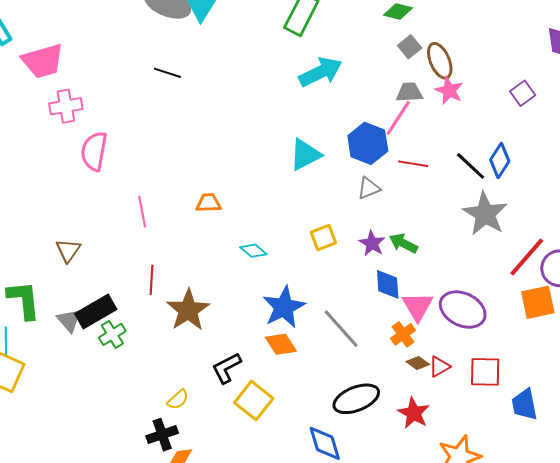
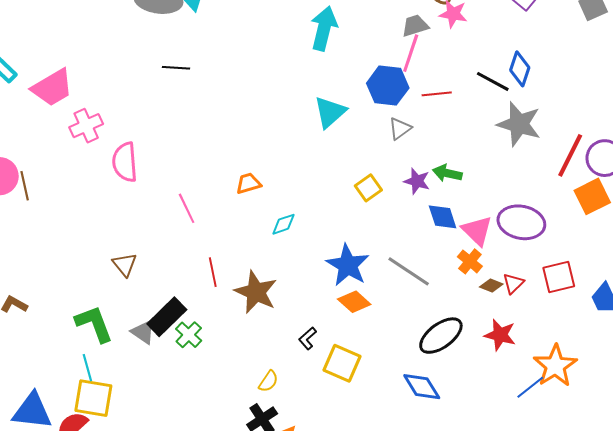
cyan arrow: (320, 72) -> (324, 28), turned -36
cyan diamond: (253, 251) -> (283, 224), moved, turned -44
black L-shape: (226, 368) -> (308, 338), size x0.7

